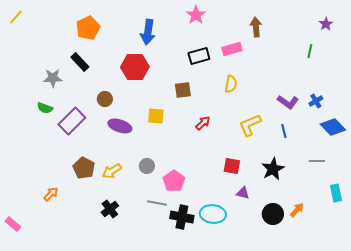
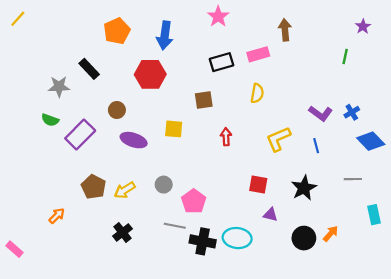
orange pentagon: (88, 28) -> (117, 31), moved
red arrow: (203, 123) -> (226, 137), turned -49

